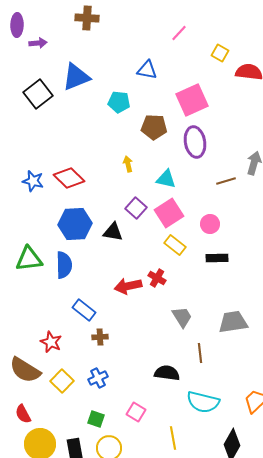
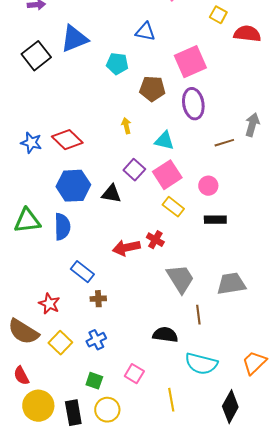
gray trapezoid: (182, 317) -> (180, 279), size x1.4

